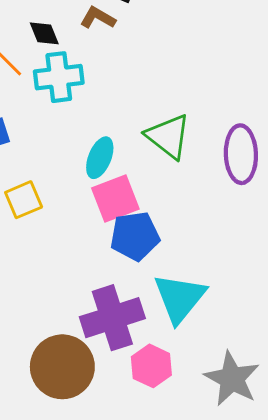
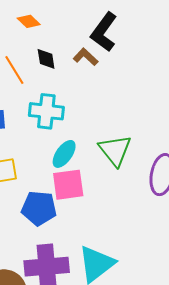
cyan cross: (59, 77) -> (46, 111), moved
blue pentagon: (135, 236) -> (39, 208), moved

